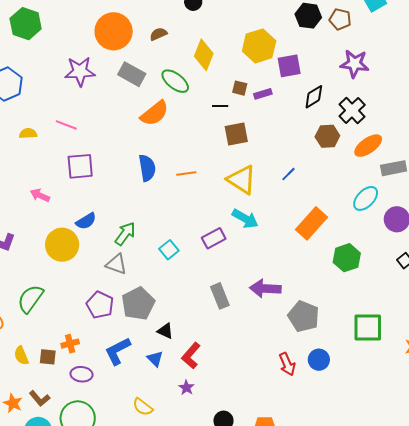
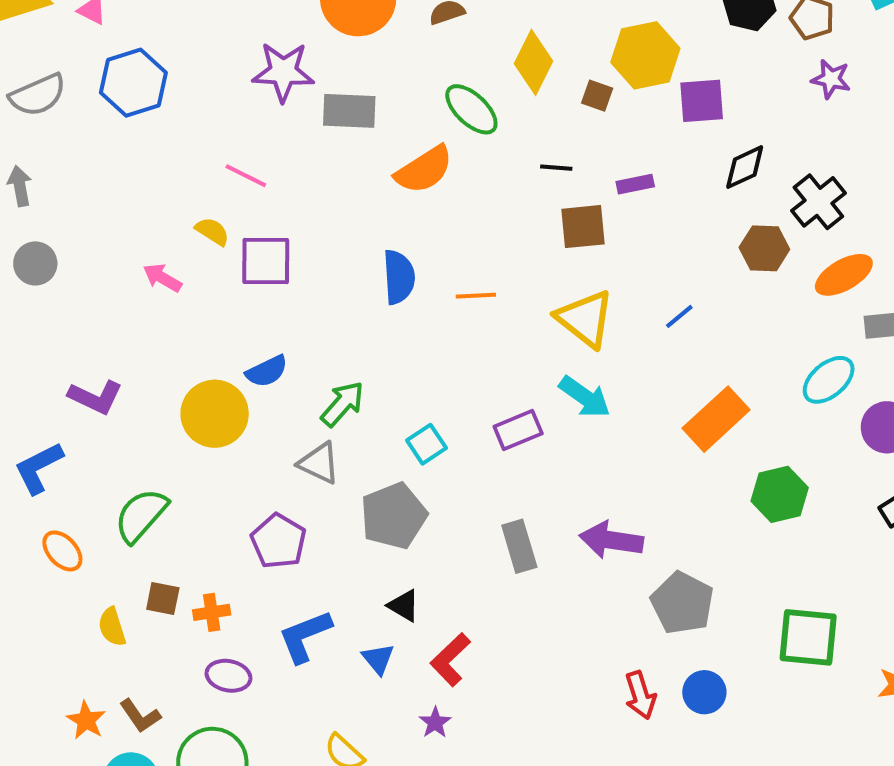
purple star: (354, 64) -> (831, 79), moved, size x0.7
gray rectangle: (132, 74) -> (349, 111), moved, turned -32
brown square: (240, 88) -> (597, 96), moved
purple rectangle: (263, 94) -> (635, 184), moved
yellow semicircle: (28, 133) -> (212, 231), moved, turned 30
pink arrow: (40, 195) -> (162, 278), moved
gray pentagon: (138, 304) -> (394, 516), moved
brown square: (48, 357) -> (163, 599), moved

